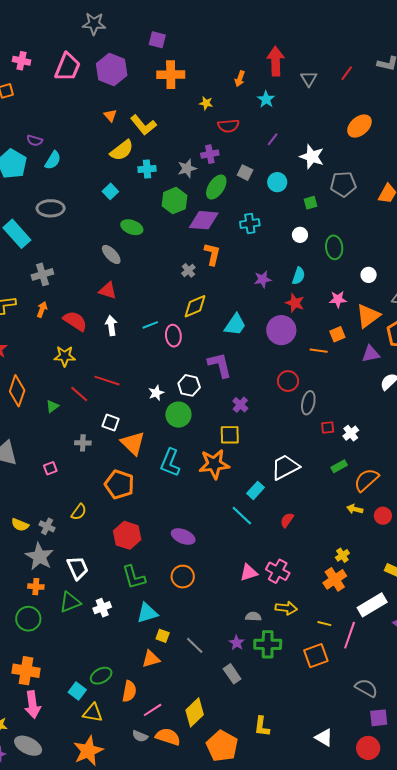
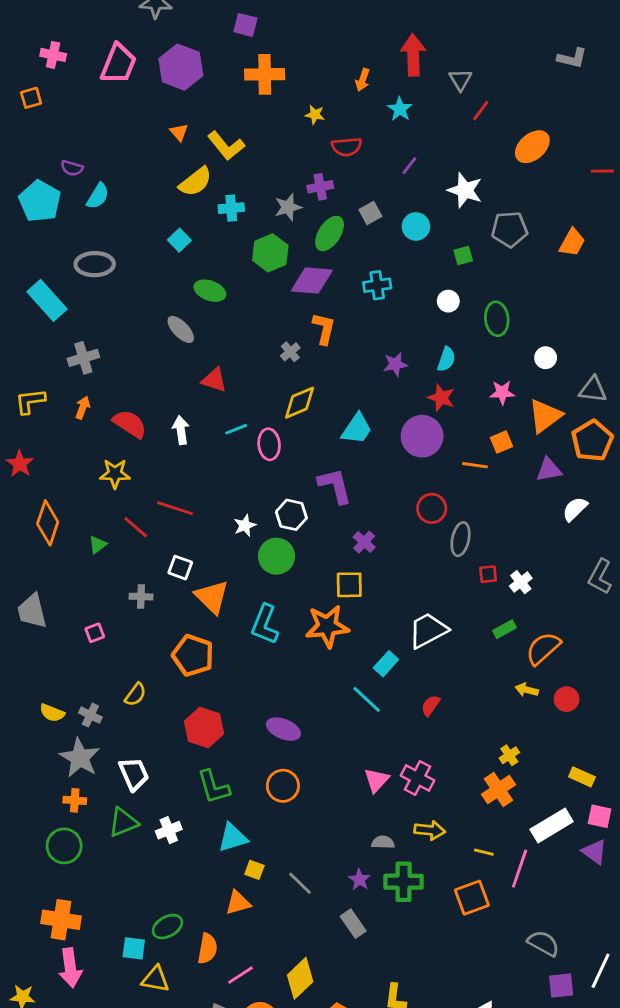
red line: (347, 73) -> (481, 111), moved
gray square: (245, 173) -> (370, 213), turned 35
red triangle: (108, 291) -> (214, 380), moved
pink triangle: (249, 573) -> (376, 780), turned -30
cyan square: (77, 691) -> (134, 948), turned -30

